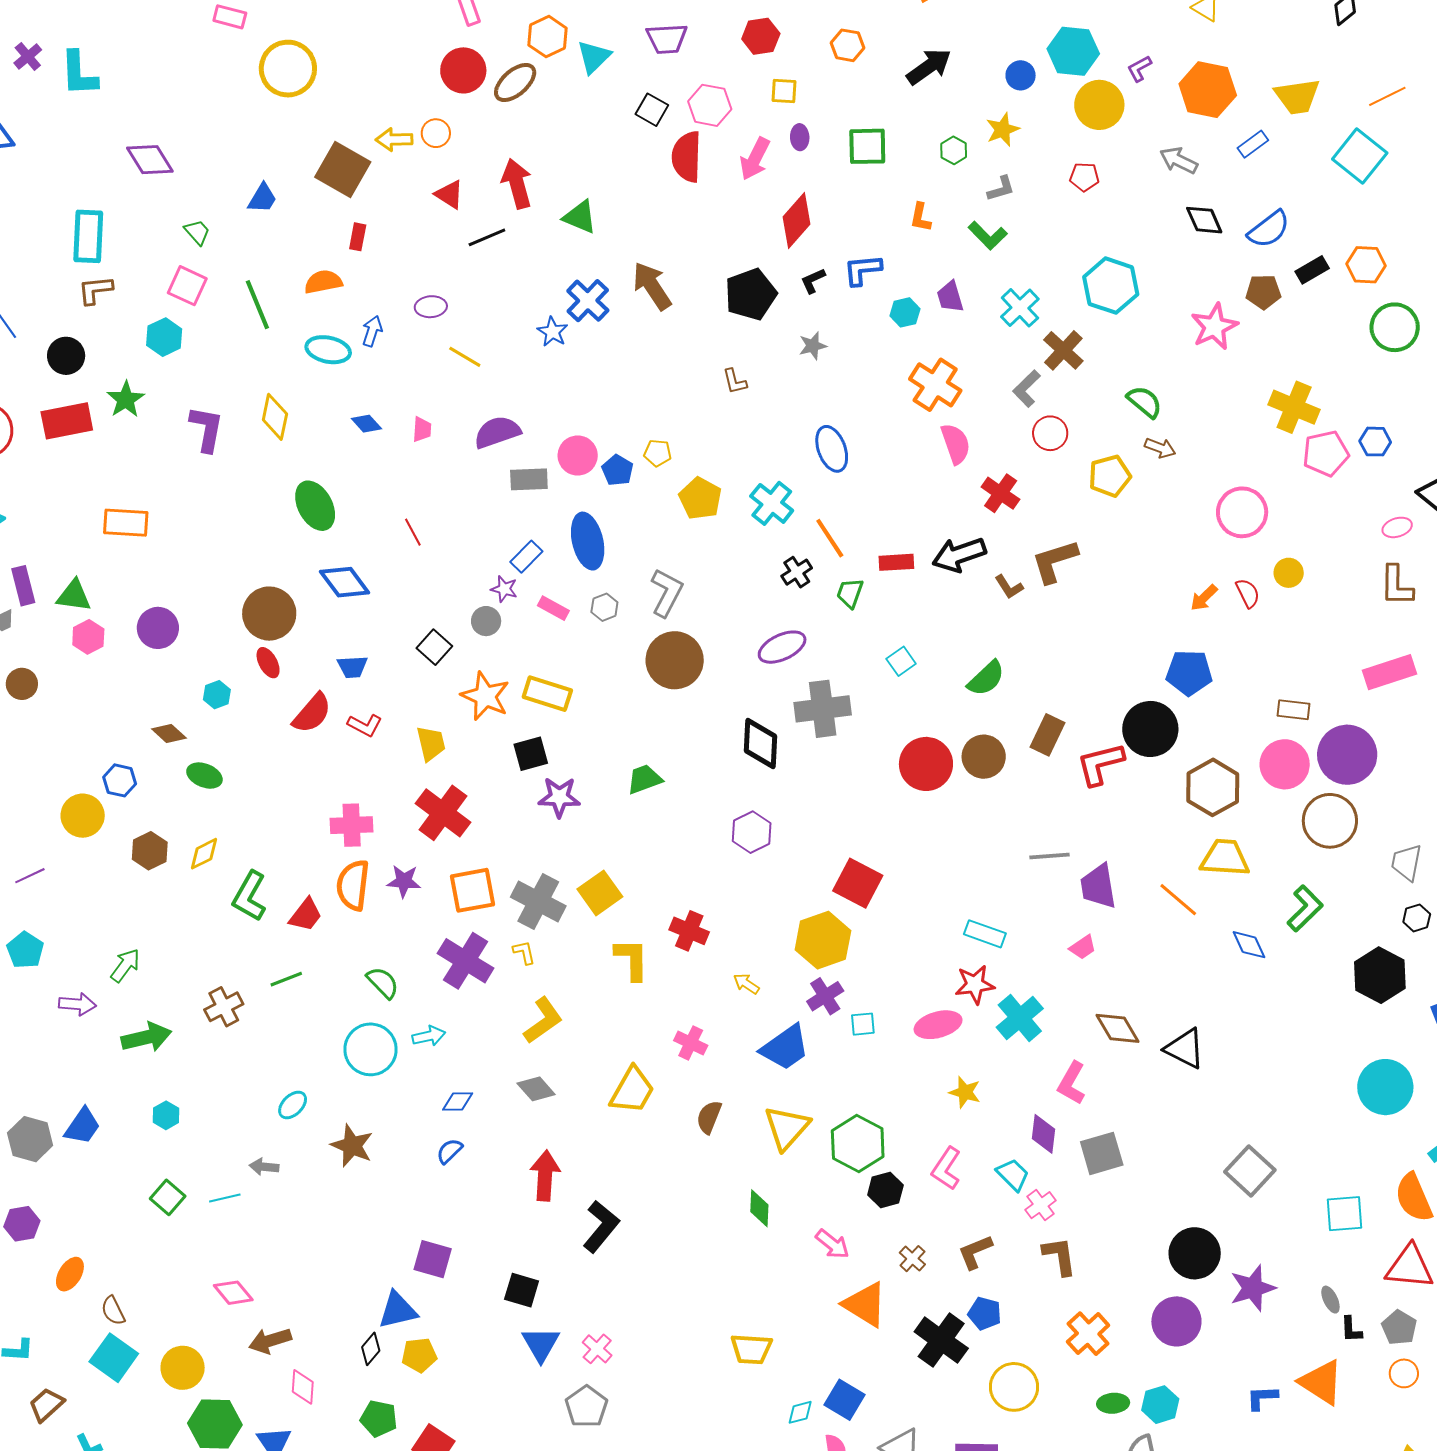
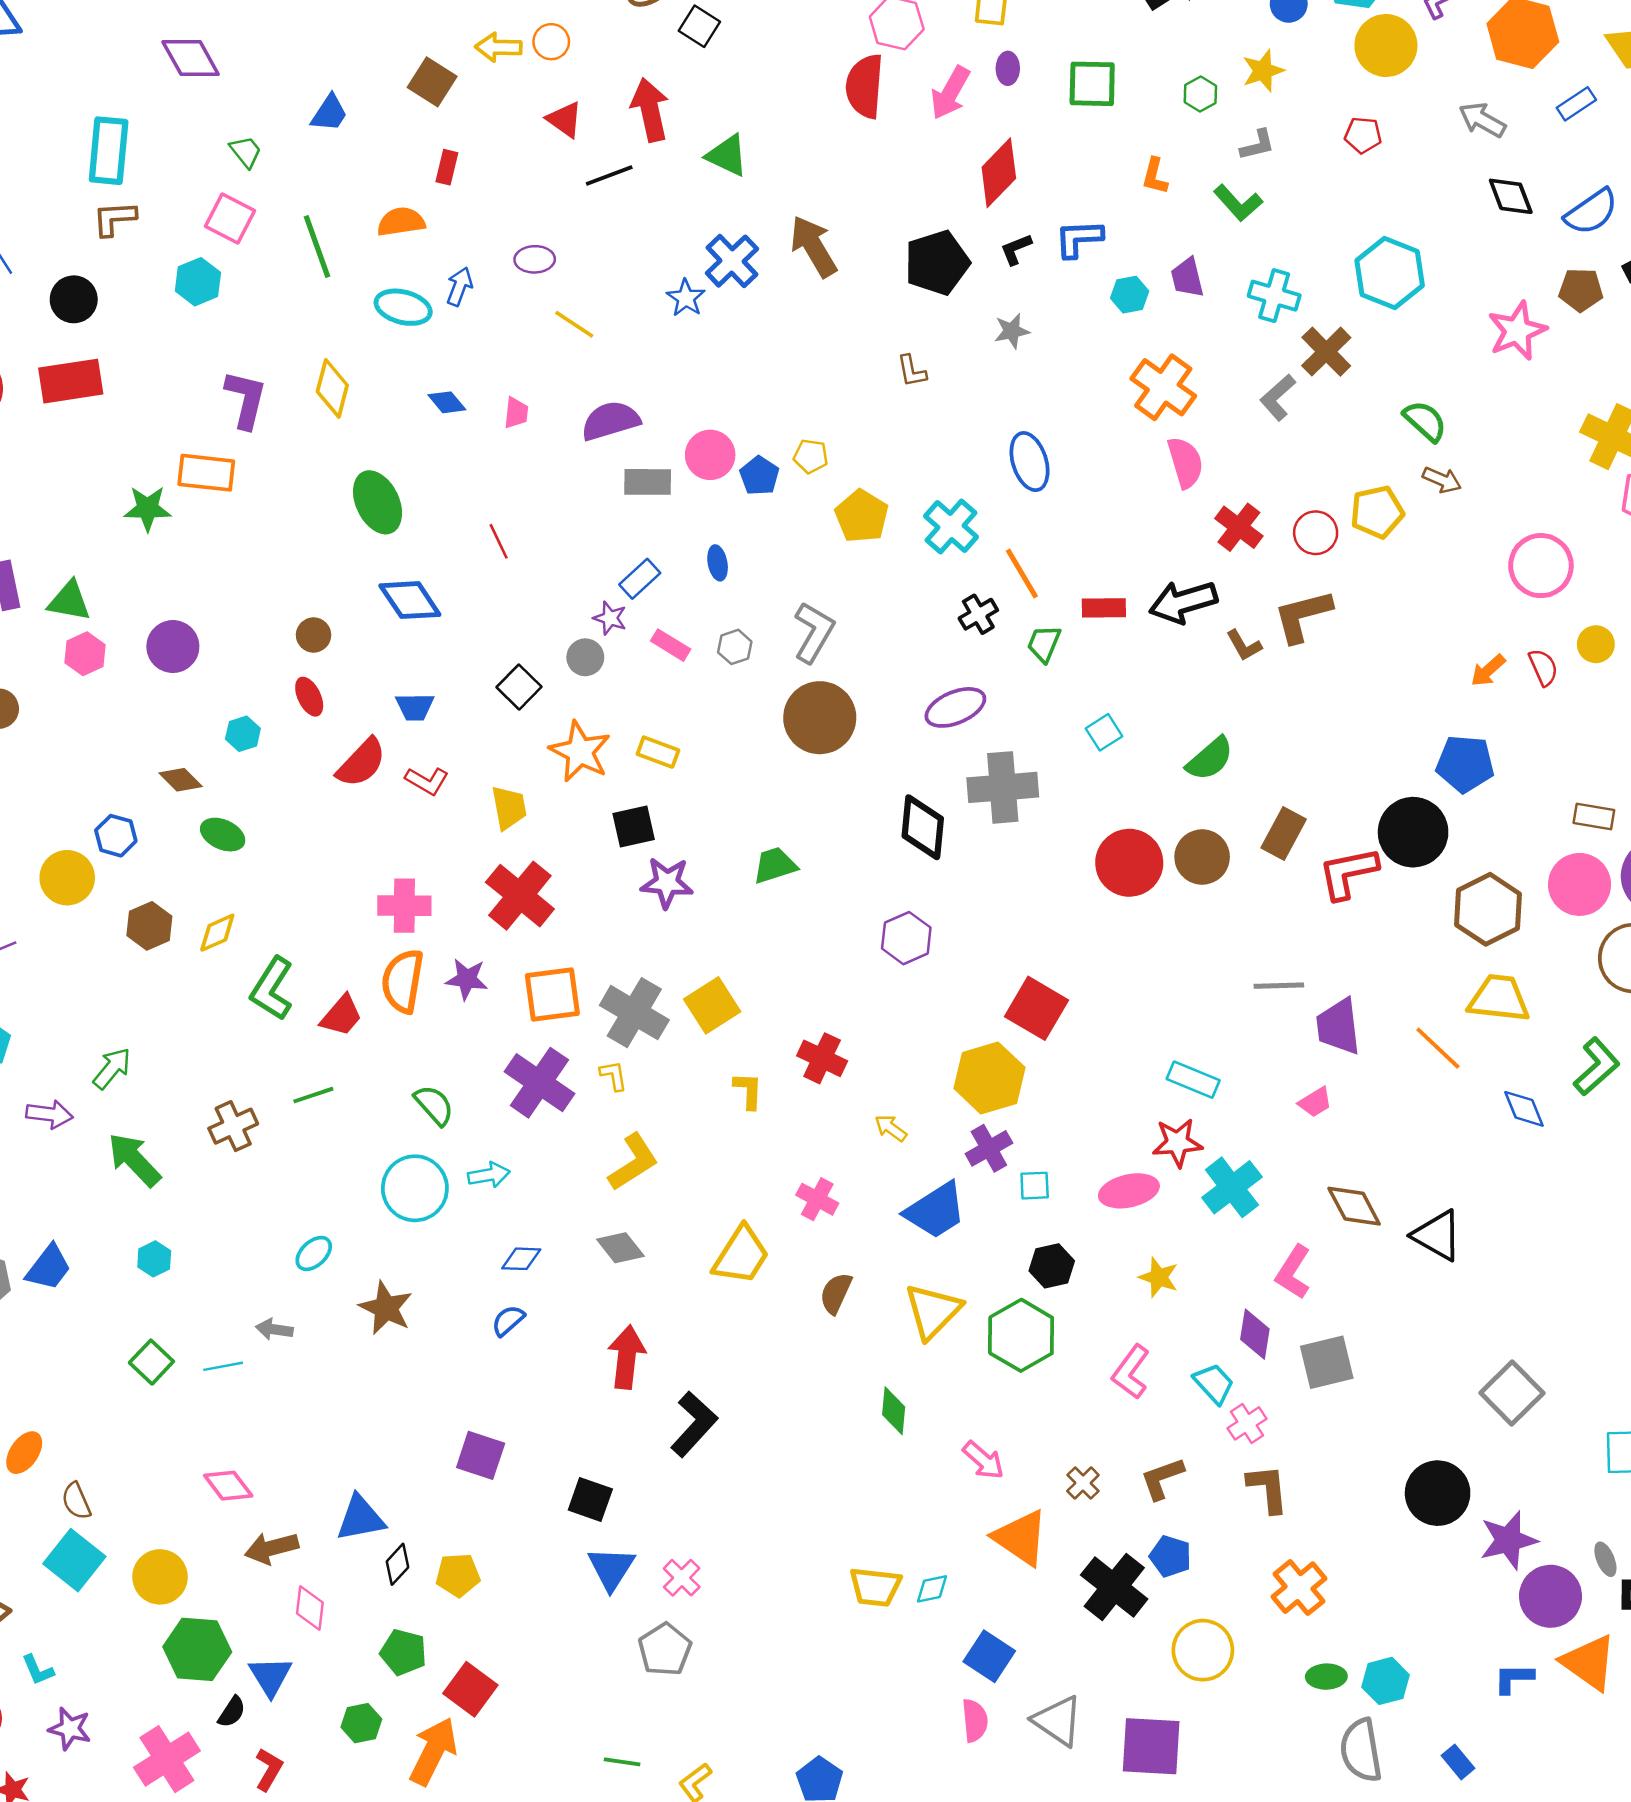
black square: (652, 110) -> (699, 26), moved
brown square: (343, 170) -> (432, 82), size x0.7
cyan cross: (1020, 308) -> (1274, 296), turned -33
green star: (126, 399) -> (148, 509), moved, turned 30
red circle: (1050, 433) -> (1316, 533), moved
orange rectangle: (126, 523) -> (206, 473), moved
blue ellipse: (588, 541) -> (718, 563), size x0.5
brown circle: (269, 614) -> (314, 635), size x0.5
yellow rectangle: (547, 694) -> (658, 752), size x0.7
yellow L-shape: (632, 959) -> (748, 1091), size x0.7
green arrow: (146, 1037) -> (134, 1160), turned -123
black hexagon: (885, 1190) -> (1052, 1266), moved
blue triangle: (398, 1310) -> (361, 1518), moved
purple circle: (1176, 1321) -> (1551, 1596), moved
cyan diamond: (800, 1412) -> (932, 1589), moved

